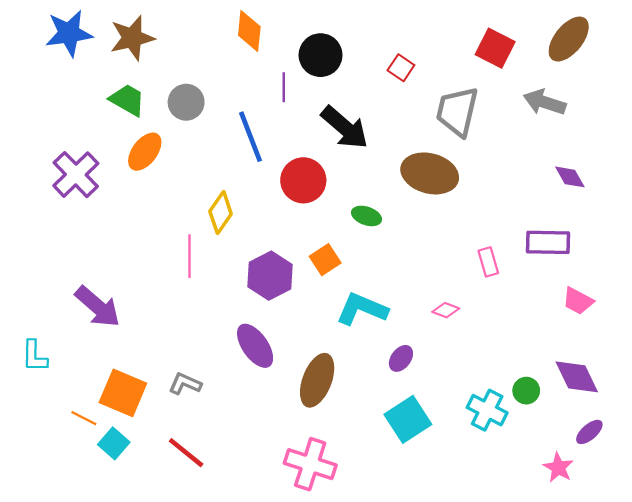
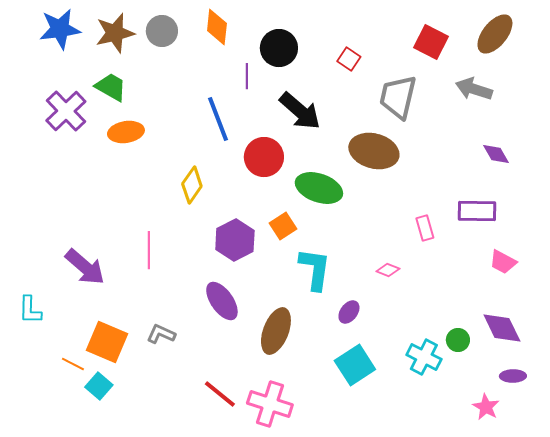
gray circle: (186, 102) -> (162, 31), moved
orange ellipse: (145, 152) -> (126, 132), turned 44
purple cross: (76, 175) -> (66, 111), moved
green ellipse: (366, 216) -> (319, 188), size x1.8
pink line: (190, 256) -> (149, 250), moved
cyan L-shape: (362, 309) -> (315, 269), turned 75
purple ellipse: (589, 432) -> (513, 376), turned 40
red line: (186, 453) -> (220, 394), moved

